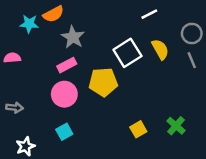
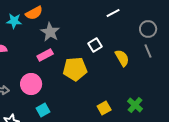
yellow semicircle: (160, 49) -> (122, 58), moved
white square: (127, 53) -> (95, 45), size x0.6
pink circle: (64, 94) -> (31, 84), moved

